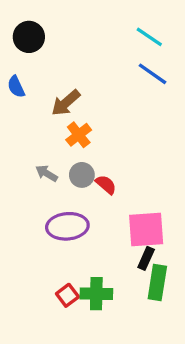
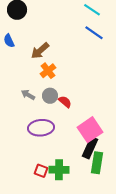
pink square: (146, 230) -> (90, 130), turned -30
black rectangle: (146, 258) -> (90, 148), size x1.5
red square: (67, 295) -> (41, 171), turned -32

